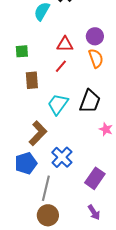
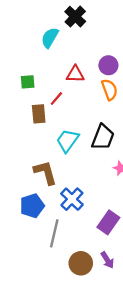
red line: (61, 66) -> (56, 98), moved
brown L-shape: (38, 133) -> (45, 173), turned -60
brown circle: (48, 215) -> (81, 263), moved

